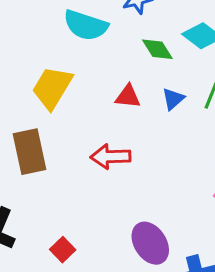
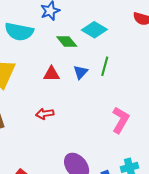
red arrow: (110, 157) -> (45, 114), size x0.7

